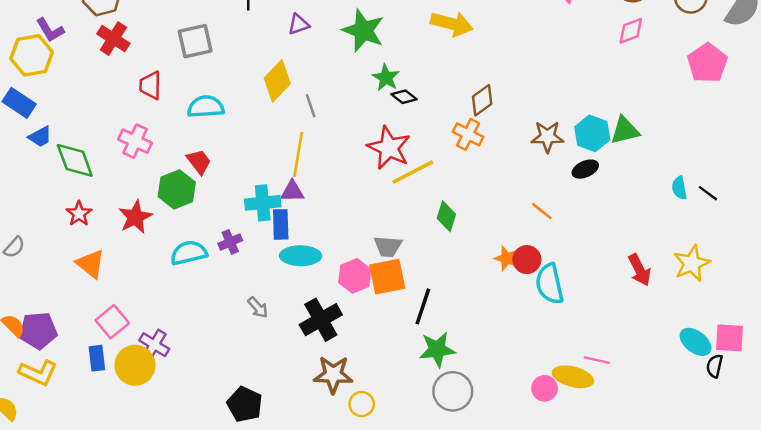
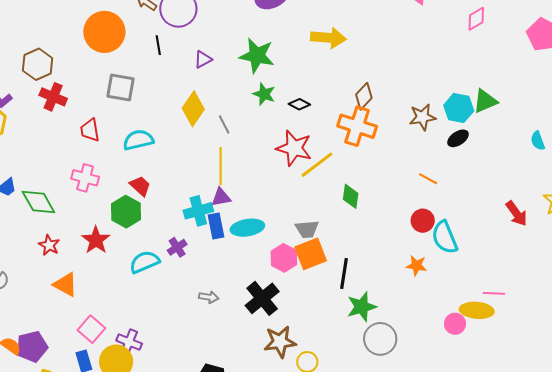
gray square: (195, 41) -> (121, 87), turned 32
green star: (386, 78) -> (264, 94), moved
orange cross: (468, 134) -> (357, 126), size x1.5
cyan ellipse: (301, 256) -> (247, 228), moved
orange star: (506, 258) -> (416, 266), moved
gray arrow: (258, 307) -> (209, 297), turned -30

